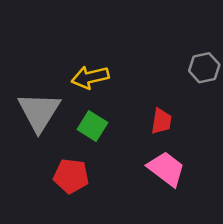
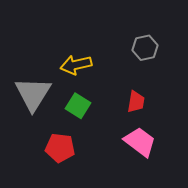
gray hexagon: (204, 68) -> (145, 48), moved

